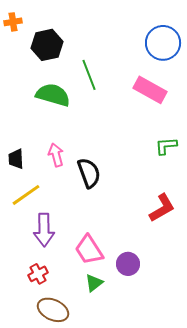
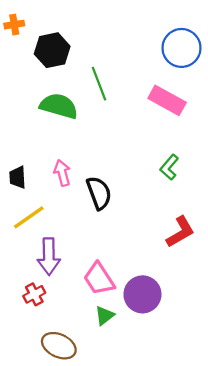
green L-shape: (166, 146) -> (169, 167), moved, turned -45
purple circle: (128, 264) -> (142, 294), size x1.4
red cross: (38, 274) -> (34, 294), moved

